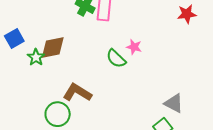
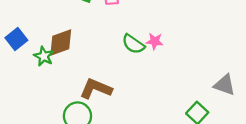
pink star: (134, 47) -> (155, 41), moved
gray triangle: (174, 103) -> (225, 85), moved

